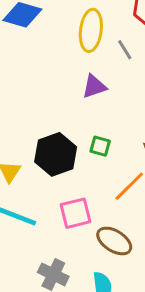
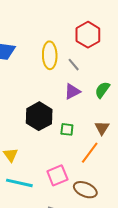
purple triangle: (94, 86) -> (72, 92), moved
black hexagon: (56, 154) -> (39, 116), moved

